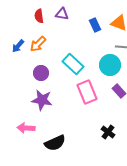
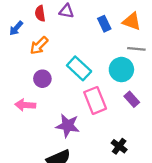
blue arrow: (18, 46) -> (16, 28), moved
purple star: (42, 100) -> (68, 126), moved
pink arrow: (26, 128) -> (25, 105), moved

